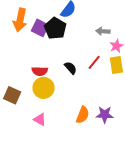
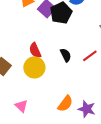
red semicircle: (40, 71) -> (35, 50), turned 49
pink triangle: (40, 119) -> (21, 106), moved

